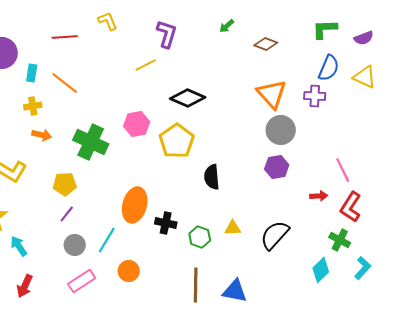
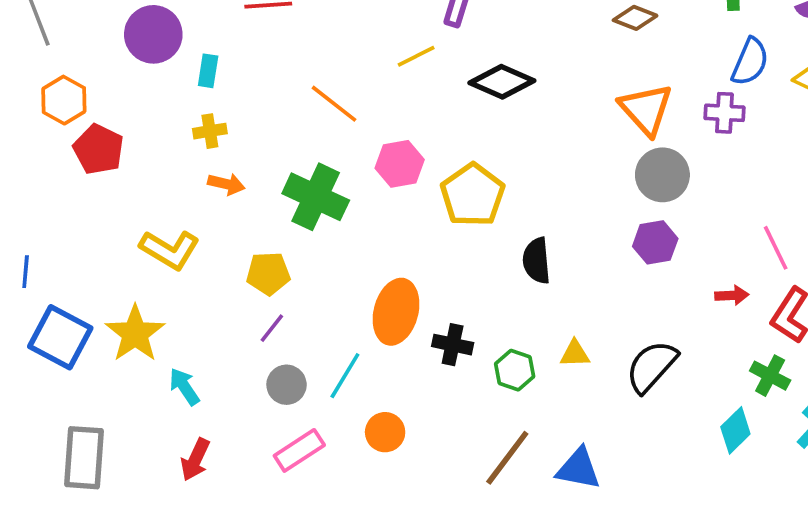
orange line: (65, 83) -> (334, 104), moved
black diamond: (188, 98) -> (502, 82), moved
brown line: (196, 285) -> (507, 458), turned 36

